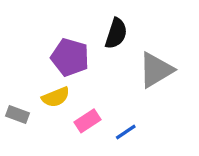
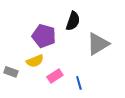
blue line: (126, 132) -> (79, 83), turned -72

